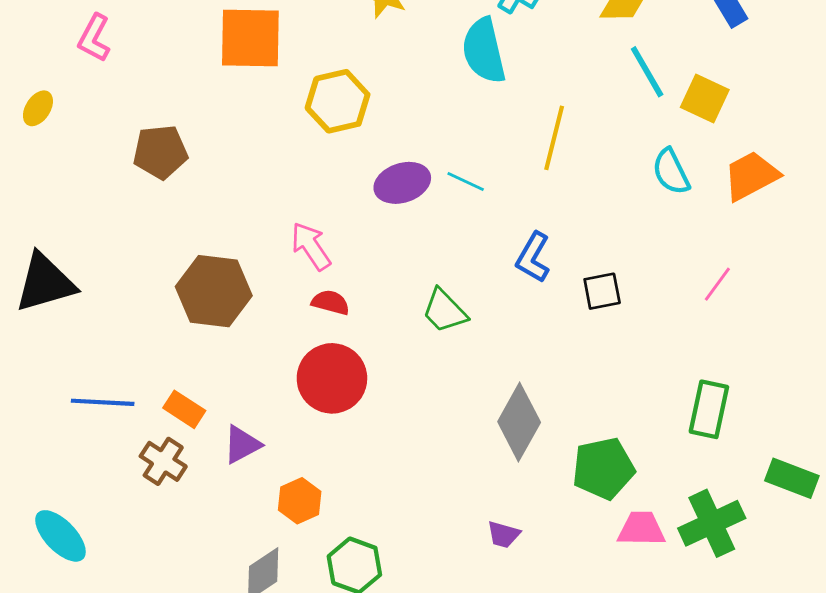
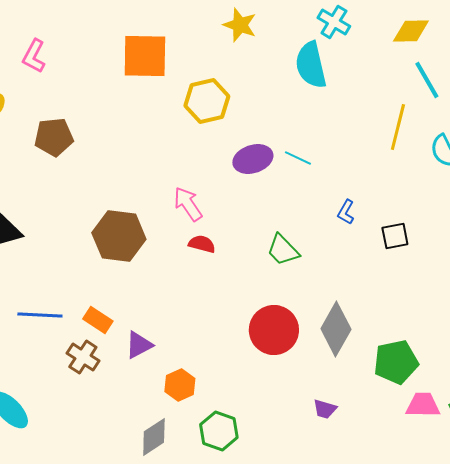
yellow line: (554, 138) -> (398, 127), moved
brown pentagon: (160, 152) -> (54, 137), moved
blue L-shape: (533, 257) -> (346, 212), size x0.7
red circle: (332, 378) -> (274, 330), moved

